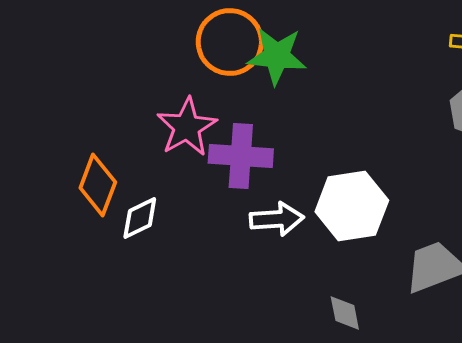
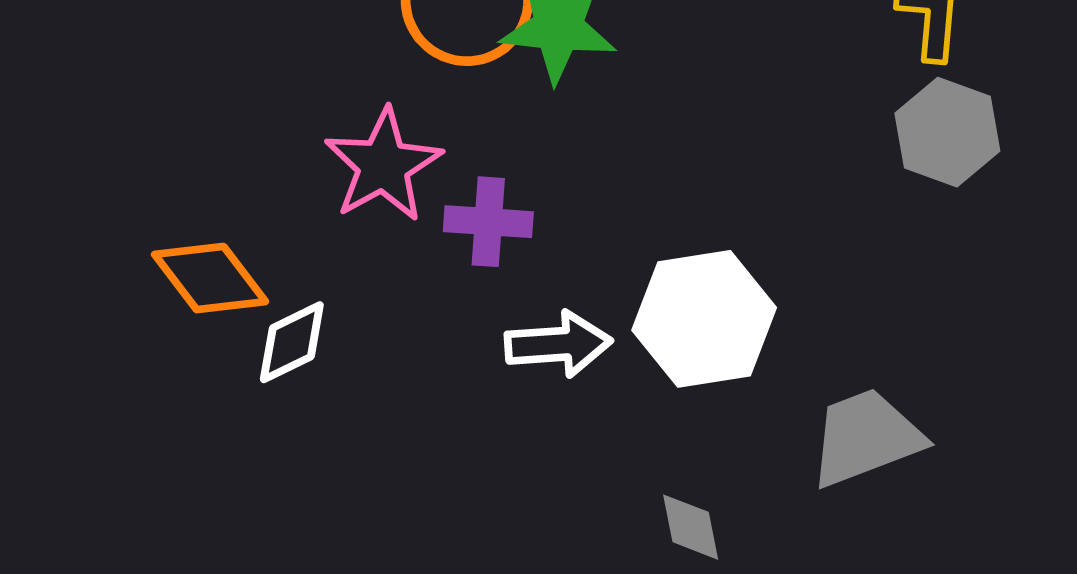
purple cross: (241, 156) -> (488, 222), size x0.7
orange diamond: (98, 185) -> (210, 278), turned -58

